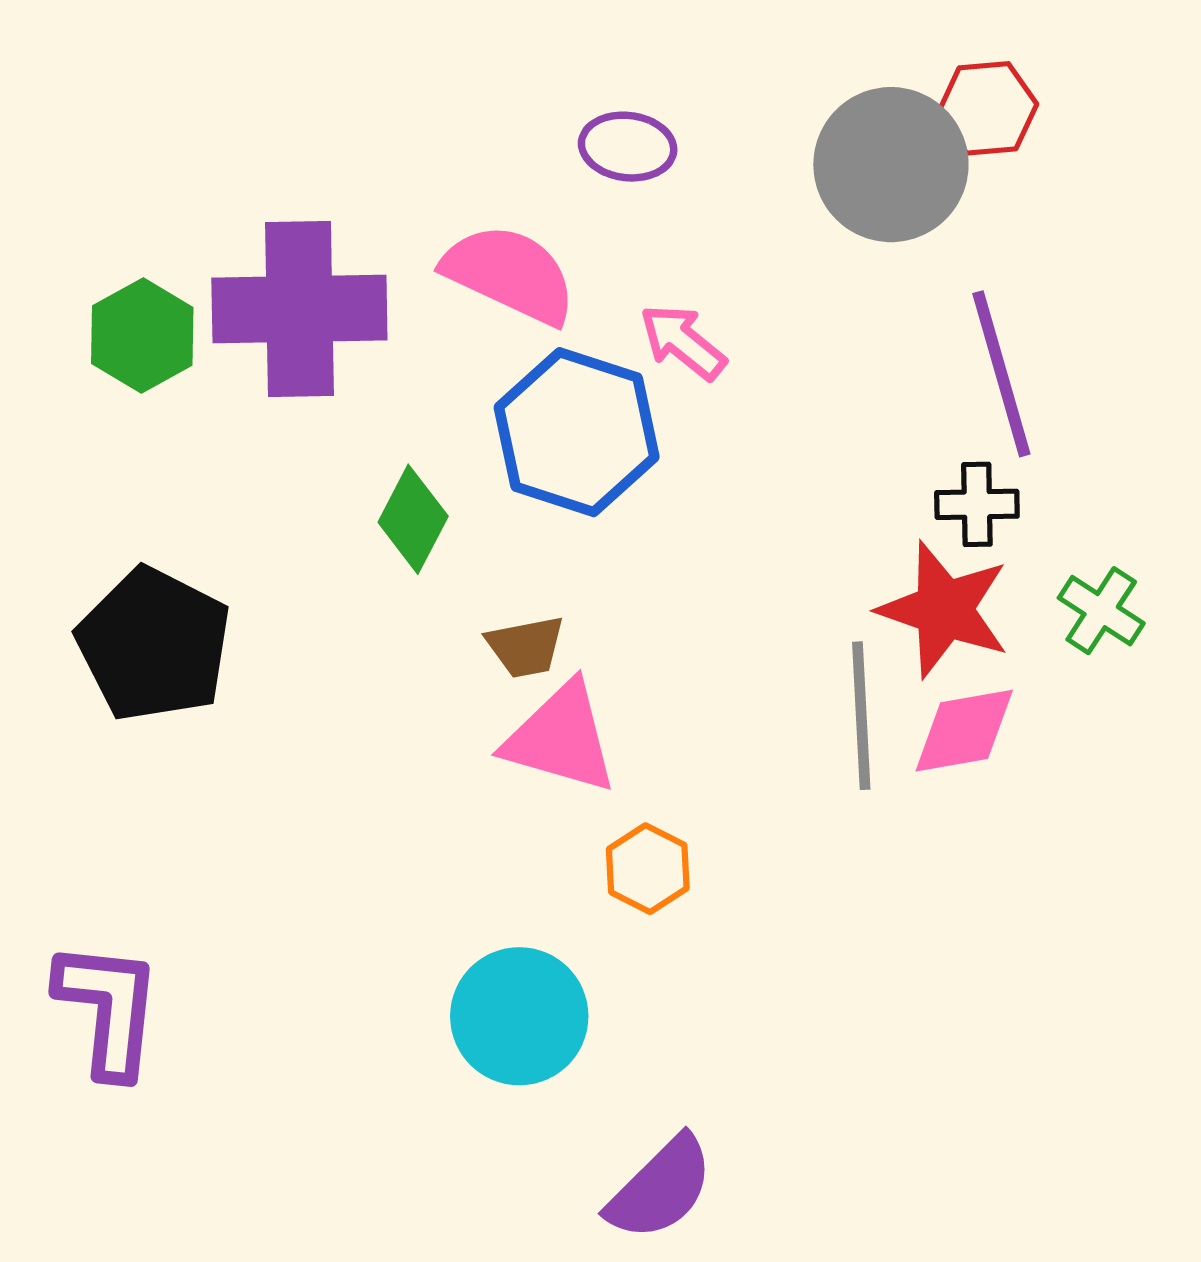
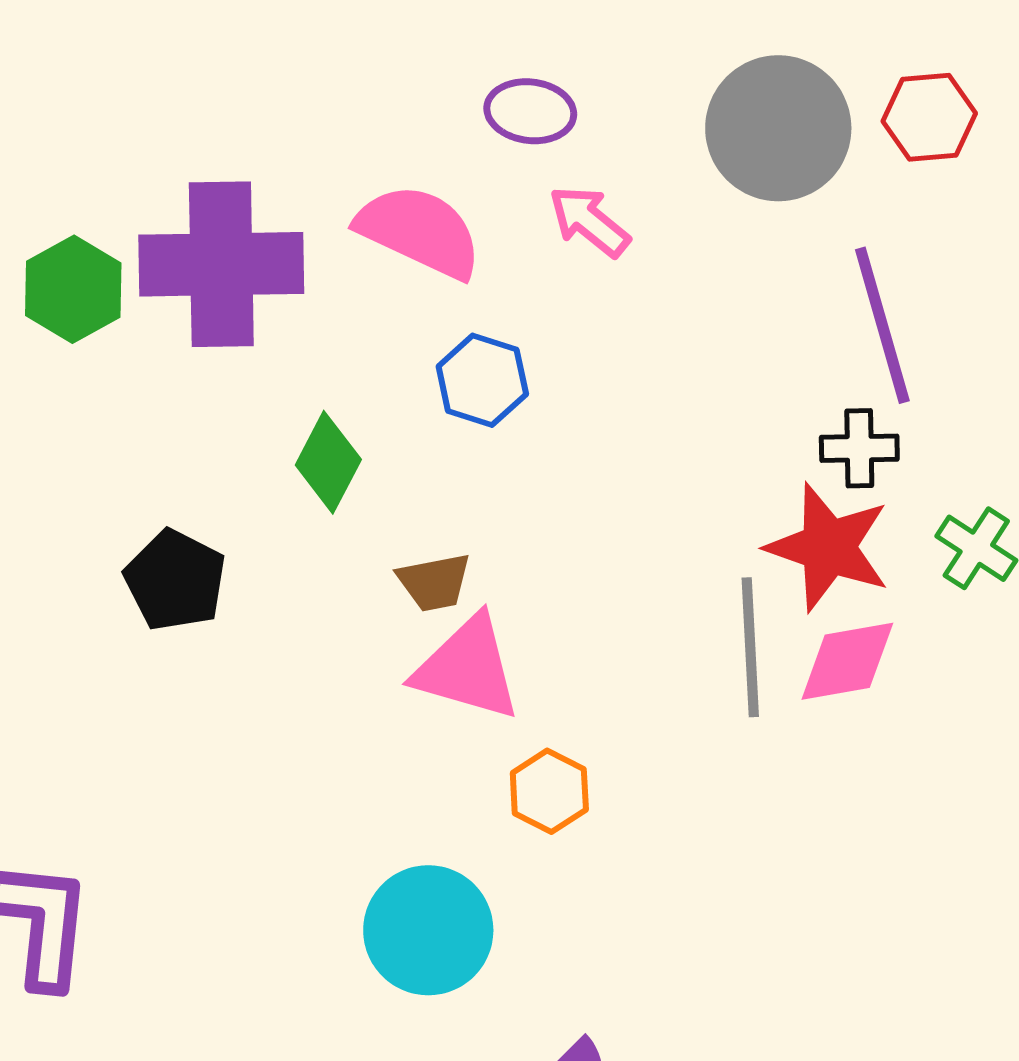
red hexagon: (988, 108) -> (929, 117), moved
pink arrow: (683, 342) -> (589, 221), moved
blue hexagon: (577, 432) -> (482, 380), size x0.6
black pentagon: (154, 645) -> (175, 580), moved, size x0.7

